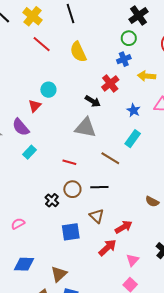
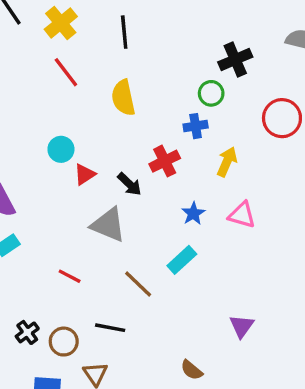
yellow arrow: (147, 76) -> (227, 162), turned 96
red triangle: (35, 106) -> (85, 174), moved
brown circle: (72, 189) -> (64, 342), moved

